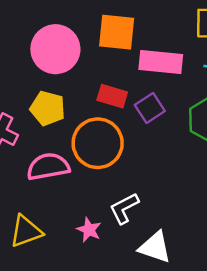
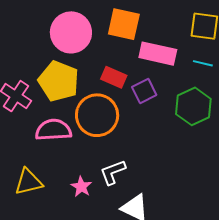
yellow pentagon: (48, 108) -> (59, 81), size x1.4

